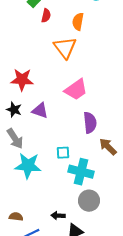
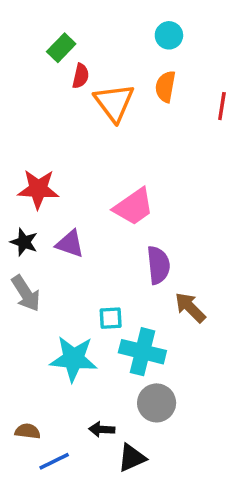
orange semicircle: (78, 22) -> (165, 87), moved
orange triangle: (65, 48) -> (114, 102), moved
cyan star: (28, 166) -> (74, 359), moved

